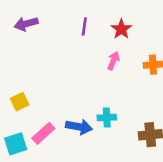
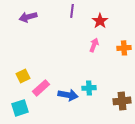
purple line: (84, 26) -> (72, 11), moved
pink rectangle: (43, 133) -> (41, 88), moved

